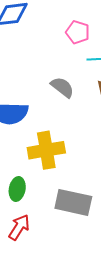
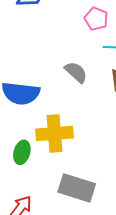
green ellipse: (17, 189) -> (22, 152), moved

